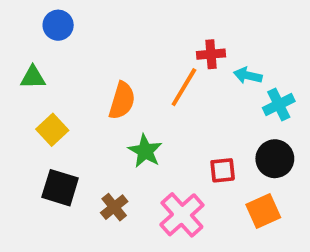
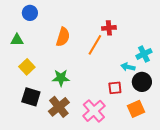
cyan arrow: (248, 75) -> (128, 67), moved
orange semicircle: (122, 101) -> (63, 37), moved
green star: (145, 151) -> (61, 78), moved, turned -30
brown cross: (114, 207) -> (59, 107), size x1.5

